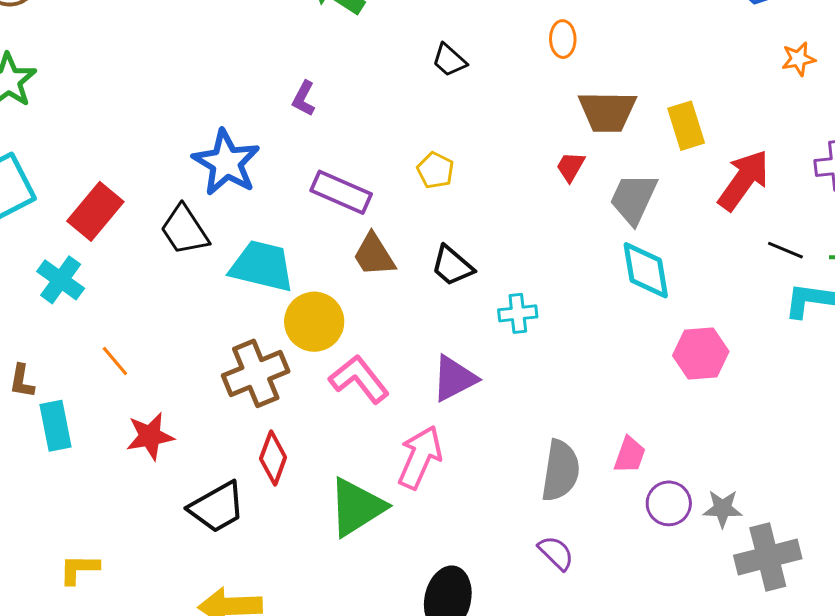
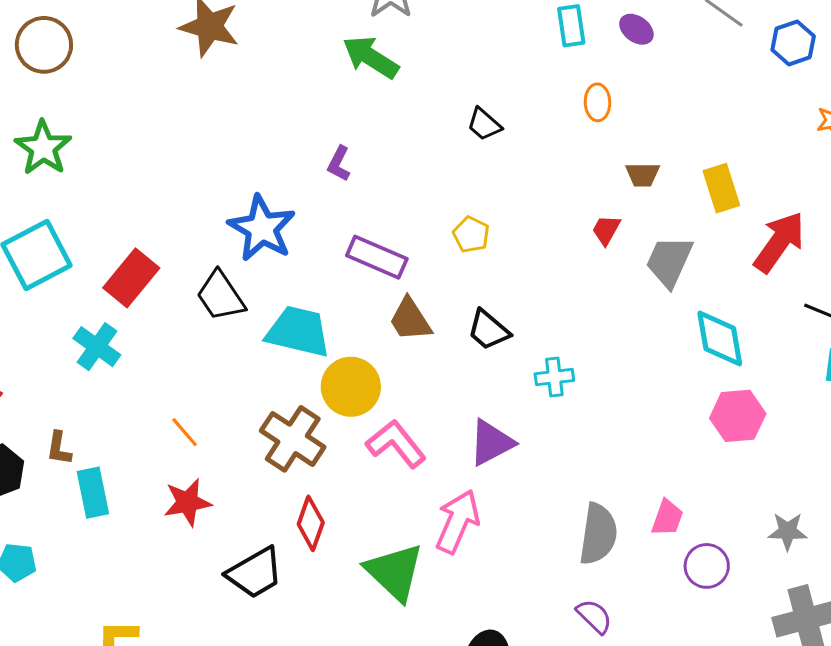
brown trapezoid: (607, 112) -> (643, 175), size x0.6
cyan diamond: (646, 270) -> (720, 338), moved
orange line: (115, 361) -> (185, 432), moved
brown cross: (256, 373) -> (293, 439), turned -34
green triangle: (357, 507) -> (395, 572), turned -44
gray star: (723, 509) -> (788, 531), moved

